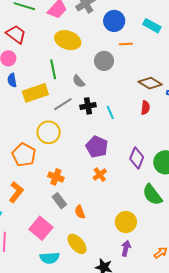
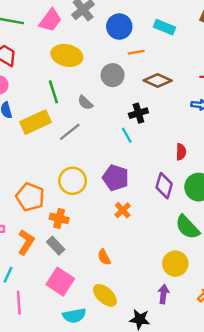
brown diamond: (150, 83) -> (158, 81), moved
black cross: (88, 106) -> (138, 113), moved
red semicircle: (145, 108) -> (181, 152), moved
yellow circle: (49, 132) -> (73, 181), moved
orange cross: (56, 177) -> (59, 218), moved
gray rectangle: (59, 201) -> (56, 246), moved
yellow circle: (126, 222) -> (175, 264), moved

